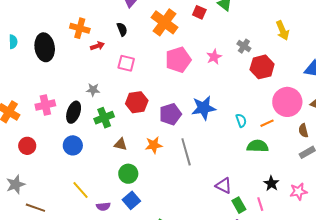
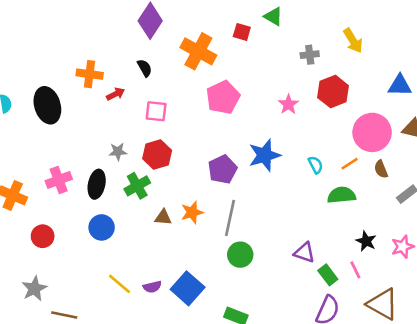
gray cross: (244, 46) -> (310, 55), moved, turned -32
pink star: (214, 57) -> (288, 104), moved
red hexagon: (137, 102) -> (157, 155), moved
brown semicircle: (303, 131) -> (381, 169), moved
orange star: (154, 145) -> (192, 212), moved
gray line: (186, 152) -> (230, 218), moved, turned 36
green circle: (128, 174) -> (240, 255), moved
blue square: (131, 200) -> (188, 288), size x1.4
purple semicircle: (103, 206) -> (152, 287), moved

